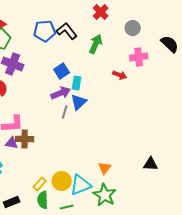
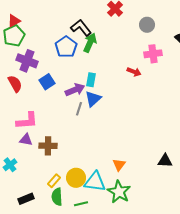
blue pentagon: (45, 31) -> (66, 47), moved, turned -30
green arrow: (96, 44) -> (90, 43), moved
blue square: (62, 71) -> (47, 82), moved
brown cross: (25, 139) -> (48, 146), moved
cyan triangle: (81, 185) -> (95, 182), turned 30

